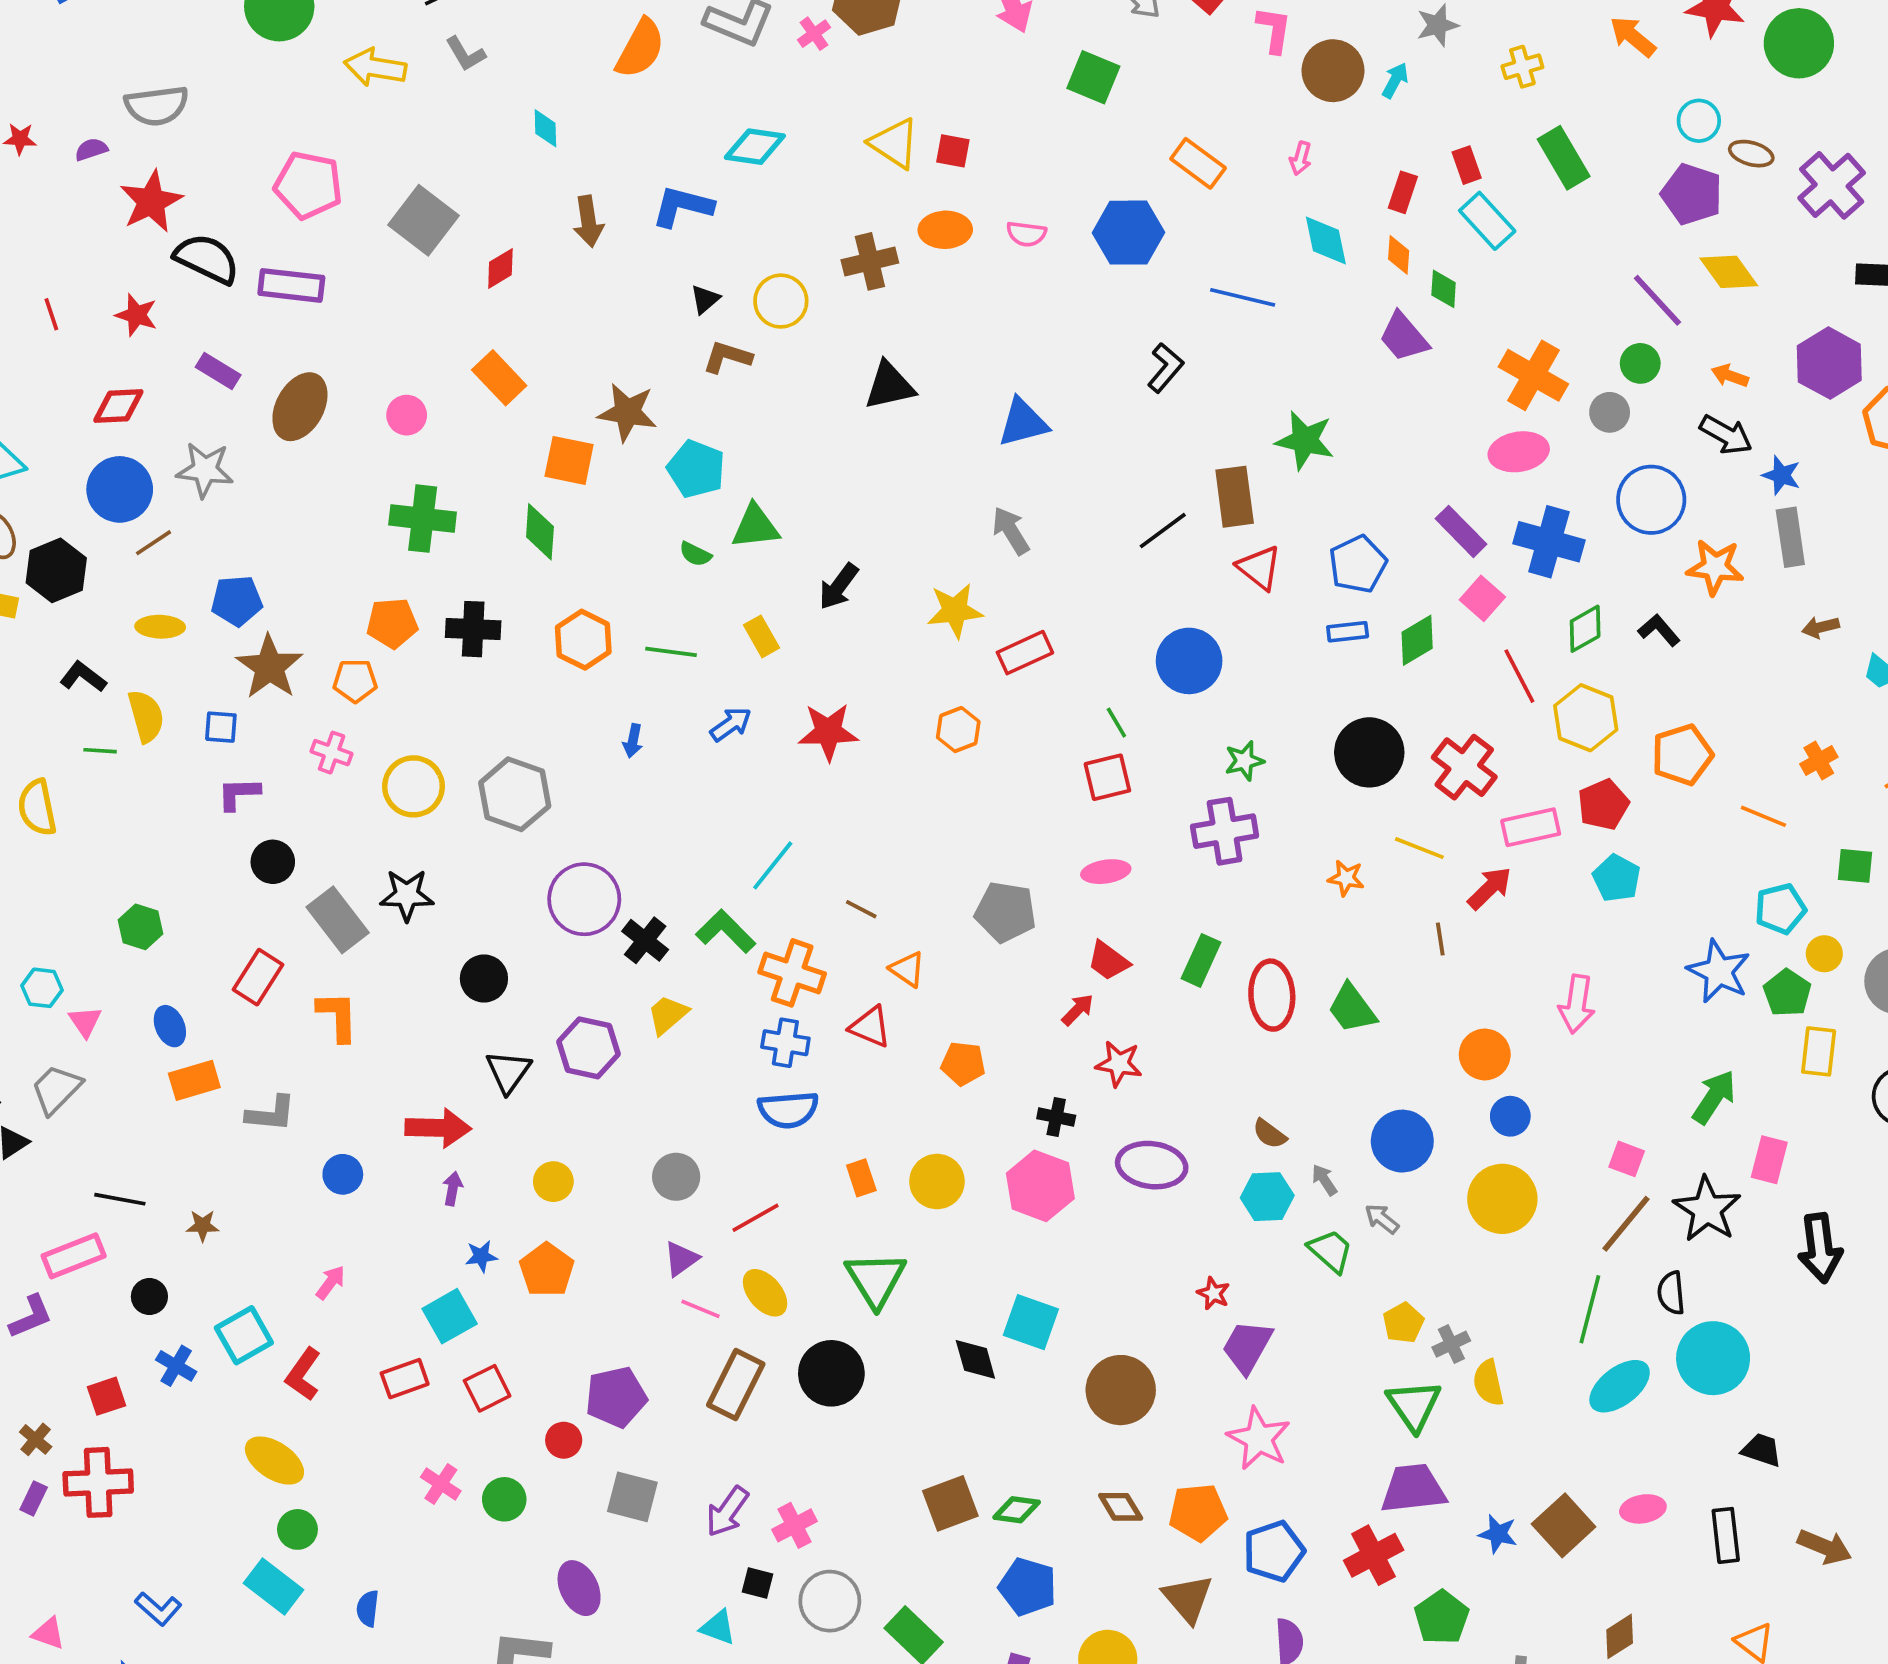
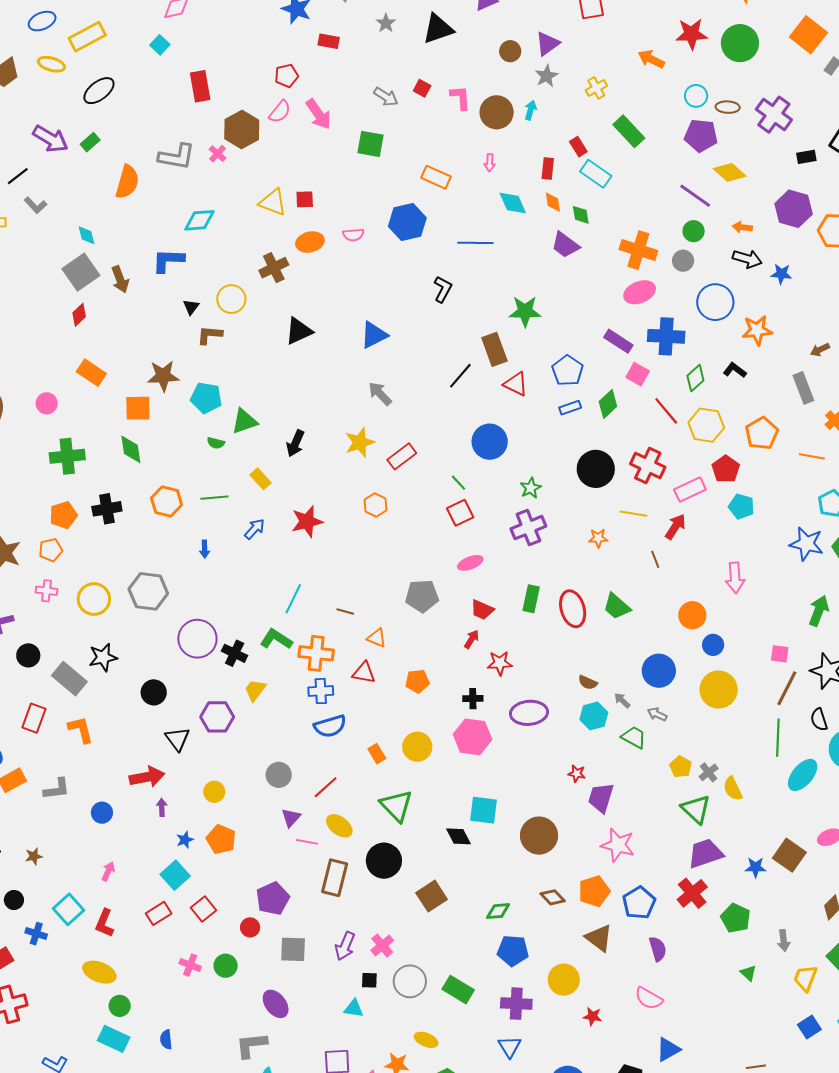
gray square: (424, 220) -> (81, 272), moved, turned 30
gray rectangle: (1790, 537) -> (803, 388), moved
brown square: (950, 1503) -> (432, 896), moved

